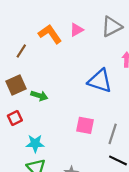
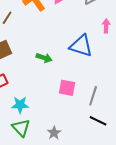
green arrow: (39, 96) -> (44, 58), moved

